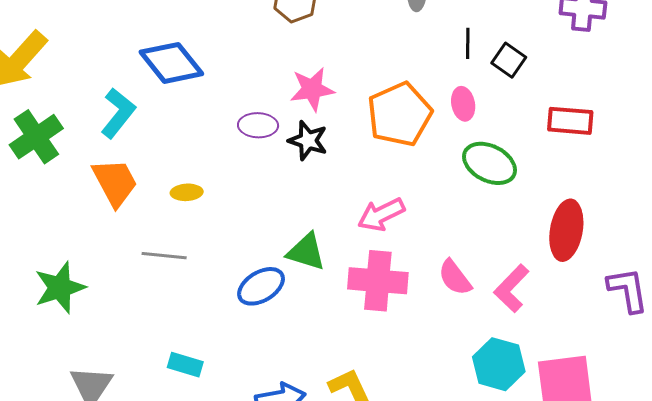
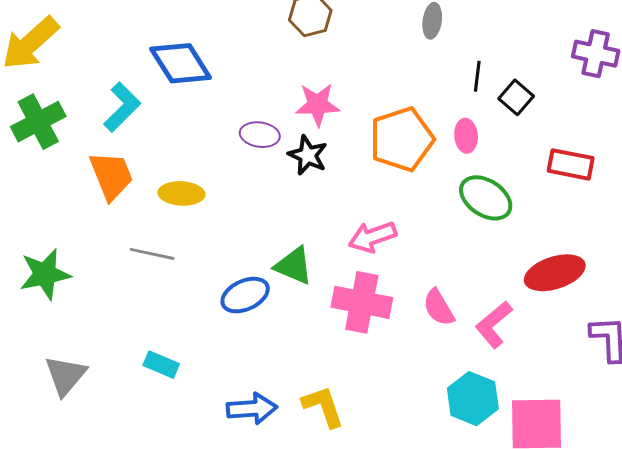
yellow ellipse: (187, 192) -> (181, 193), size x1.4
red ellipse: (566, 230) -> (555, 273), turned 56

